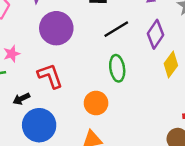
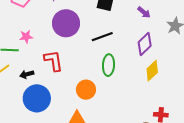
black line: (116, 29) -> (102, 37), moved

